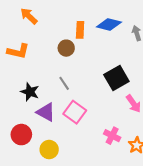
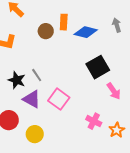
blue diamond: (109, 25) -> (86, 32), moved
brown circle: (66, 48) -> (46, 31), moved
gray line: (64, 83) -> (37, 75), moved

